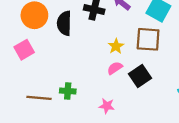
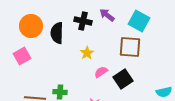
yellow star: (116, 46) -> (87, 53), moved

